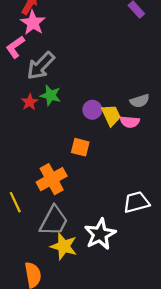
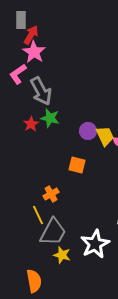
gray arrow: (41, 66) -> (41, 91), turned -72
orange cross: (52, 179) -> (51, 194), size x0.6
yellow line: (15, 202) -> (38, 215), moved
yellow star: (64, 246) -> (62, 255), size x0.7

